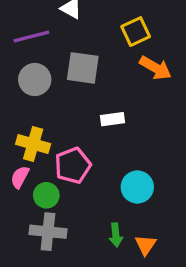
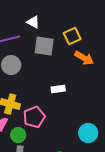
gray square: (83, 68) -> (44, 46), moved
cyan circle: (137, 187) -> (88, 133), moved

